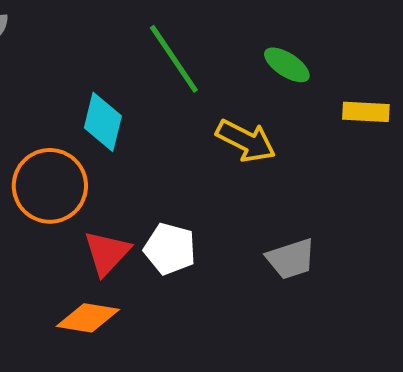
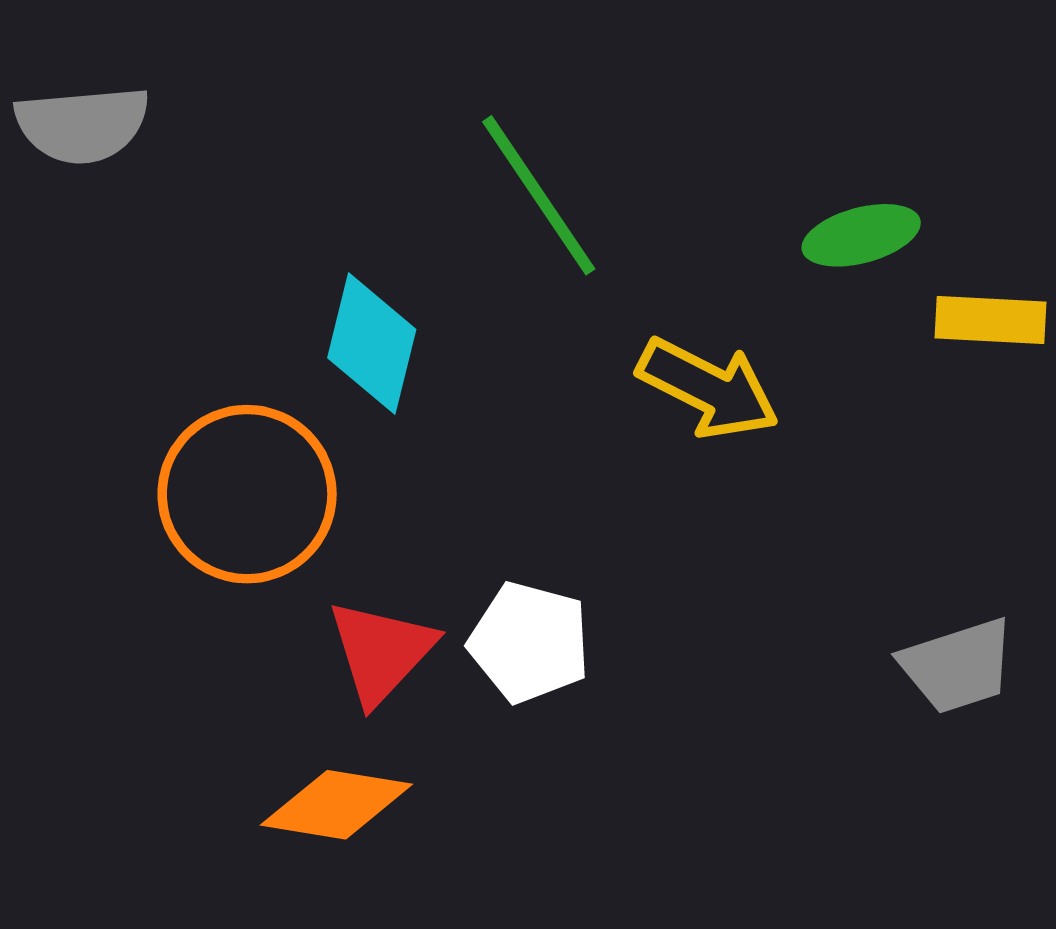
green ellipse: (287, 65) -> (861, 235), moved, turned -48
gray trapezoid: (291, 259) -> (958, 666), moved

